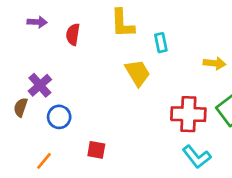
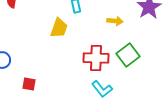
yellow trapezoid: (138, 73) -> (59, 28), turned 50

